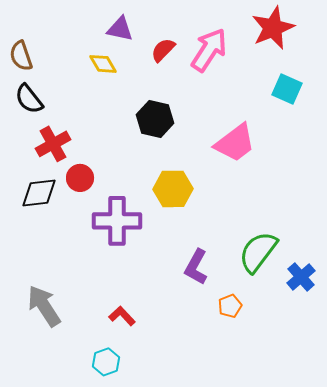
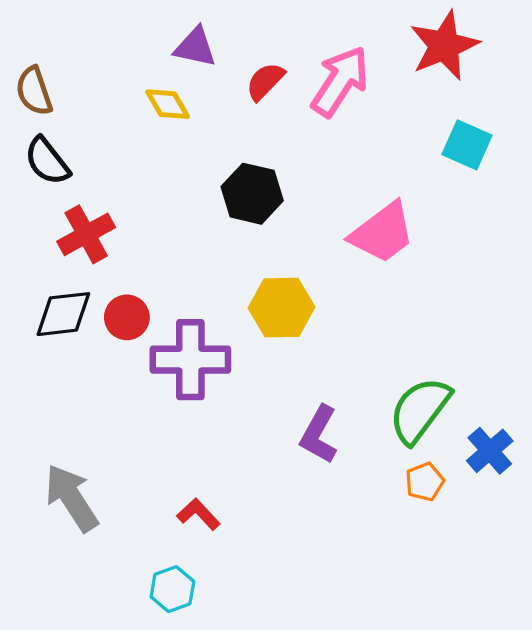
red circle: (80, 178) -> (127, 317), moved
orange pentagon: (230, 306) -> (425, 482), moved

